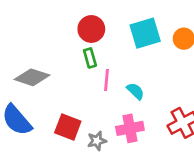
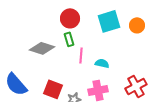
gray diamond: (32, 77) -> (42, 48), moved
cyan semicircle: (135, 91) -> (102, 63), turned -32

